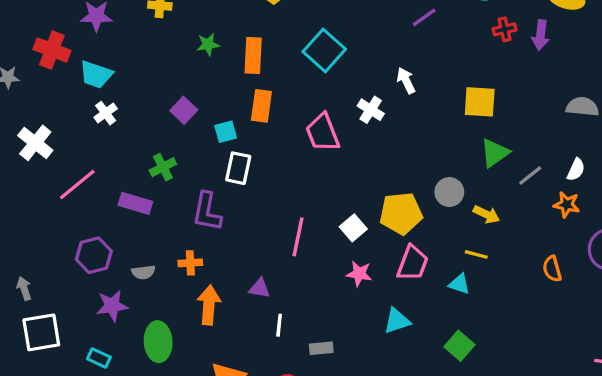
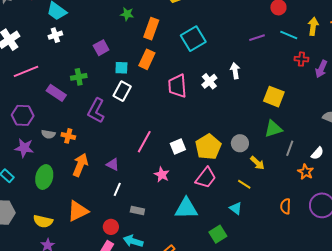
gray line: (530, 175) -> (290, 148), turned -49
yellow pentagon: (401, 213) -> (208, 147), turned 30
orange cross: (190, 263) -> (68, 136), moved
pink star: (359, 274) -> (162, 175), moved
cyan triangle: (459, 284) -> (236, 208), moved
cyan triangle: (397, 321) -> (186, 208), size x1.4

